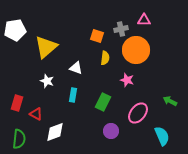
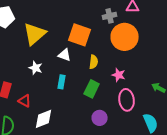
orange square: (97, 36) -> (80, 35), moved, size x1.6
yellow semicircle: (105, 58) -> (94, 62), moved
pink star: (127, 80) -> (119, 75), moved
pink ellipse: (138, 113) -> (127, 100), turned -45

